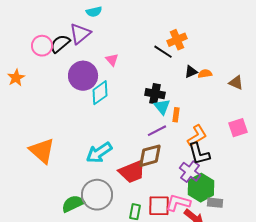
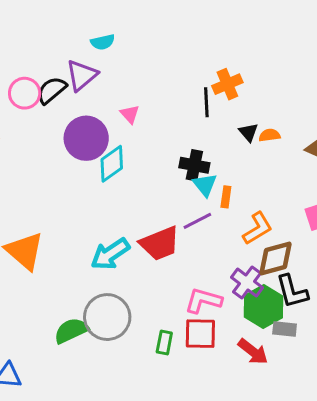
black line: (163, 52) -> (206, 102), turned 54
black triangle: (191, 72) -> (248, 132), turned -48
black L-shape: (199, 154) -> (292, 291), moved
brown diamond: (150, 156) -> (275, 258), moved
red trapezoid: (132, 172) -> (160, 243), moved
pink L-shape: (178, 203) -> (203, 301), moved

